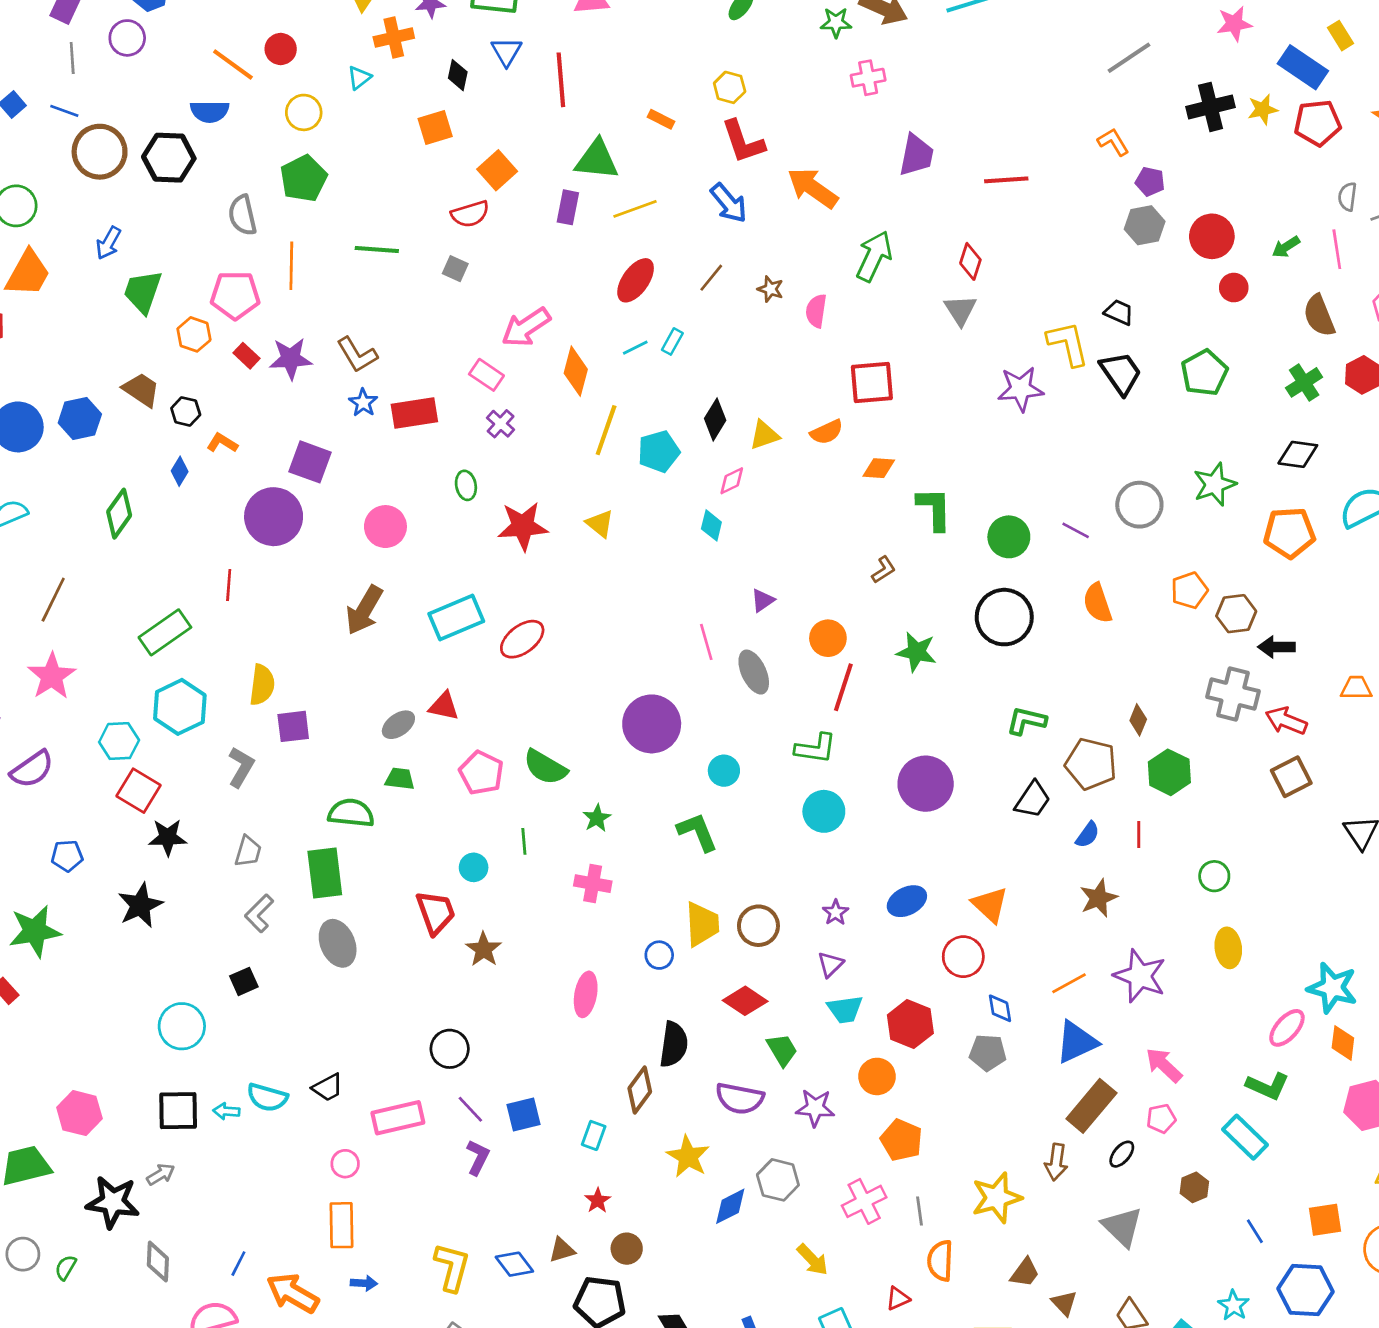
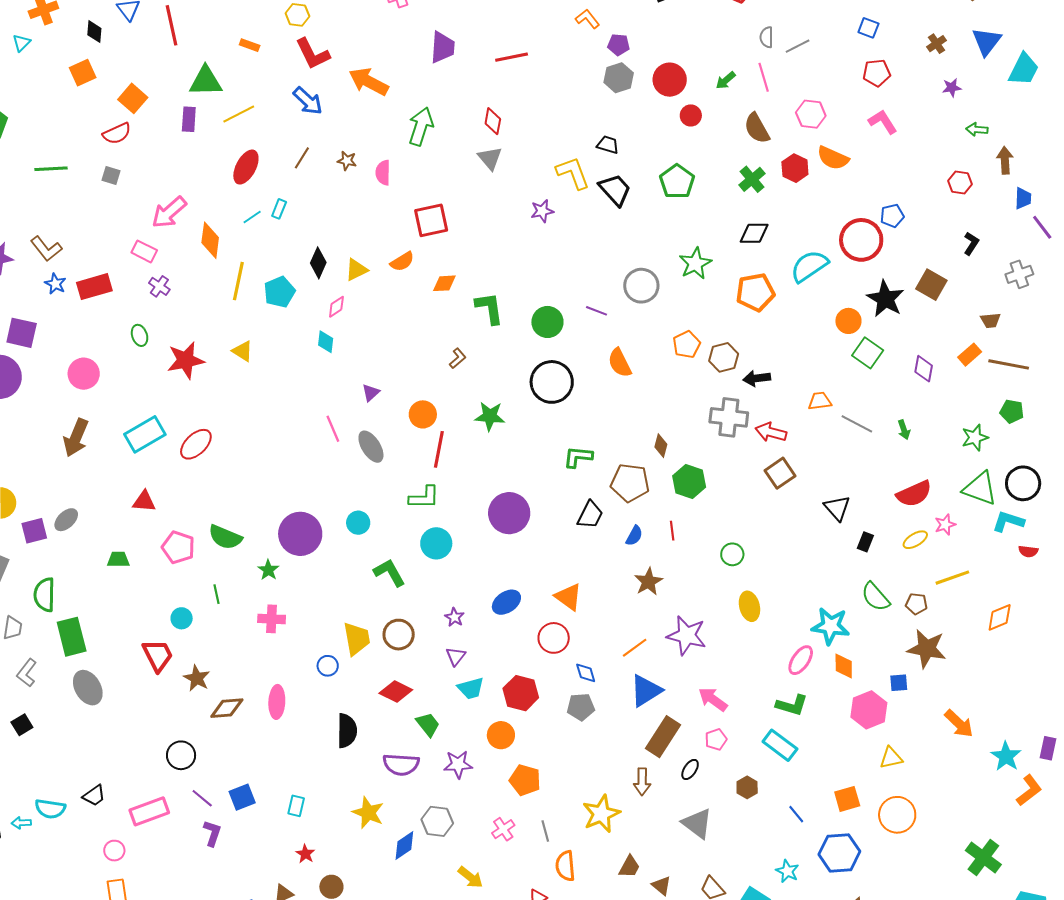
purple star: (1021, 389) -> (542, 211), size x0.7
purple circle: (652, 724) -> (300, 534), moved
gray ellipse: (398, 725) -> (66, 520), moved
green semicircle: (351, 813) -> (44, 595), moved, turned -88
green L-shape: (697, 832) -> (389, 573), moved
brown diamond: (640, 1090) -> (227, 708), moved, turned 56
pink cross: (864, 1201) -> (503, 829), size x0.7

